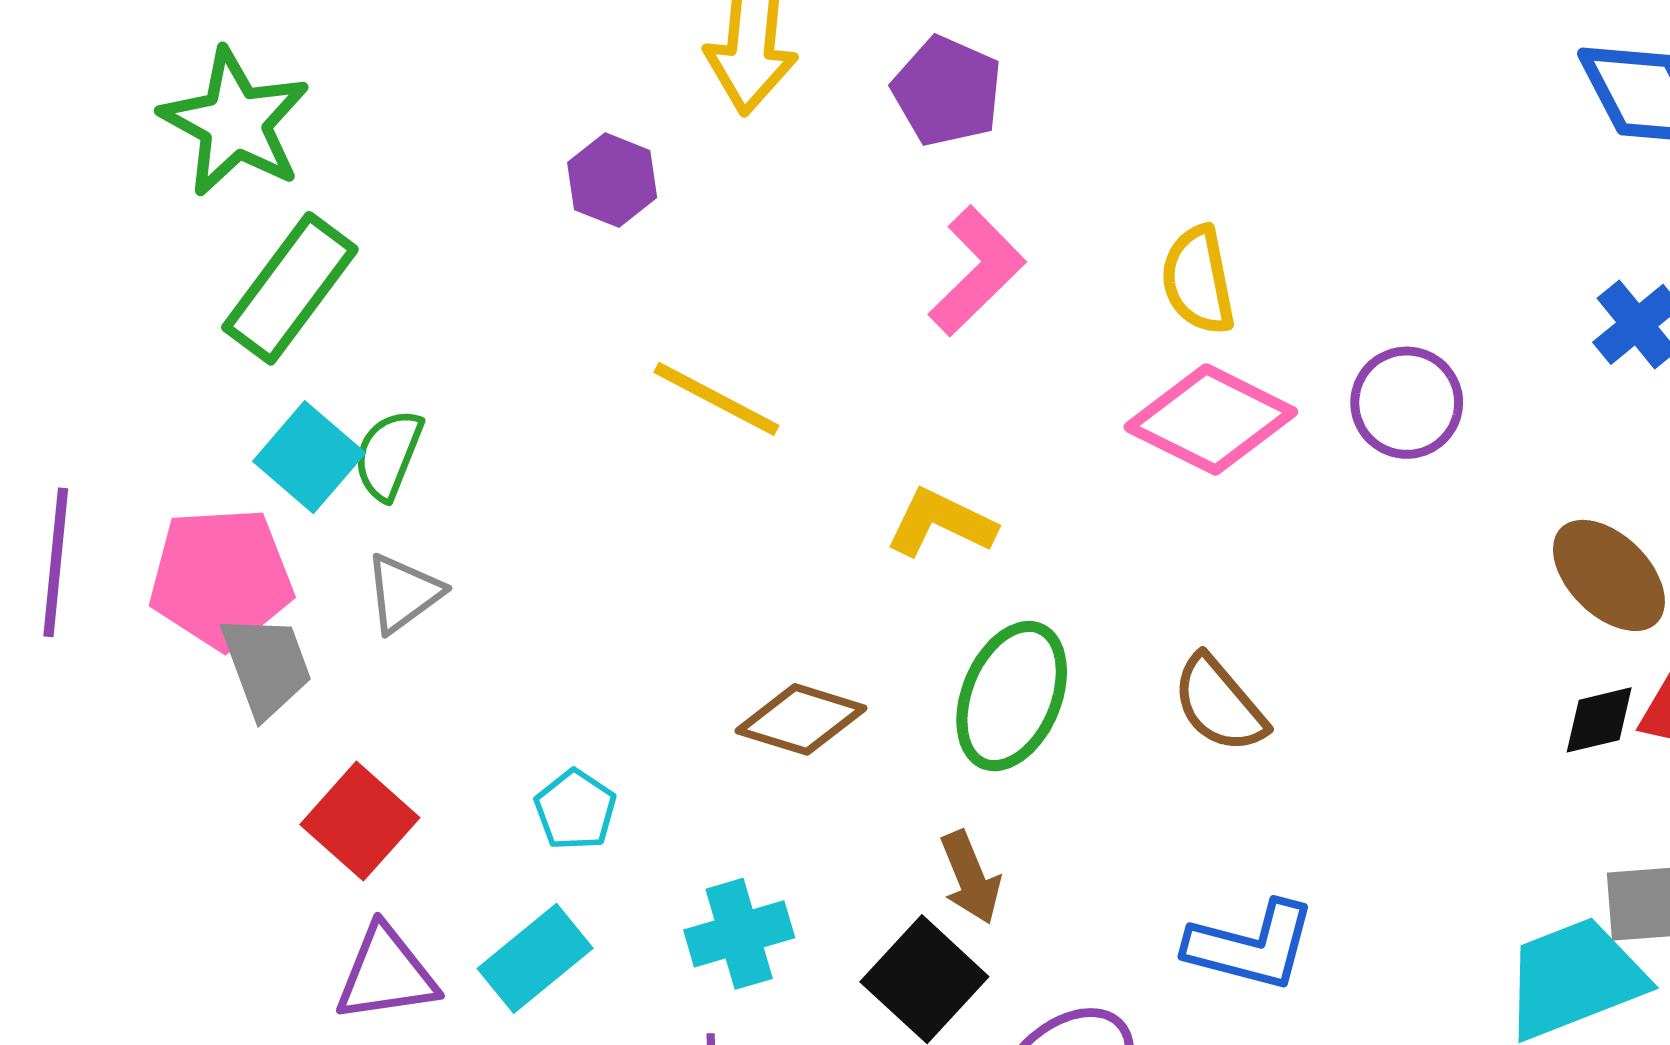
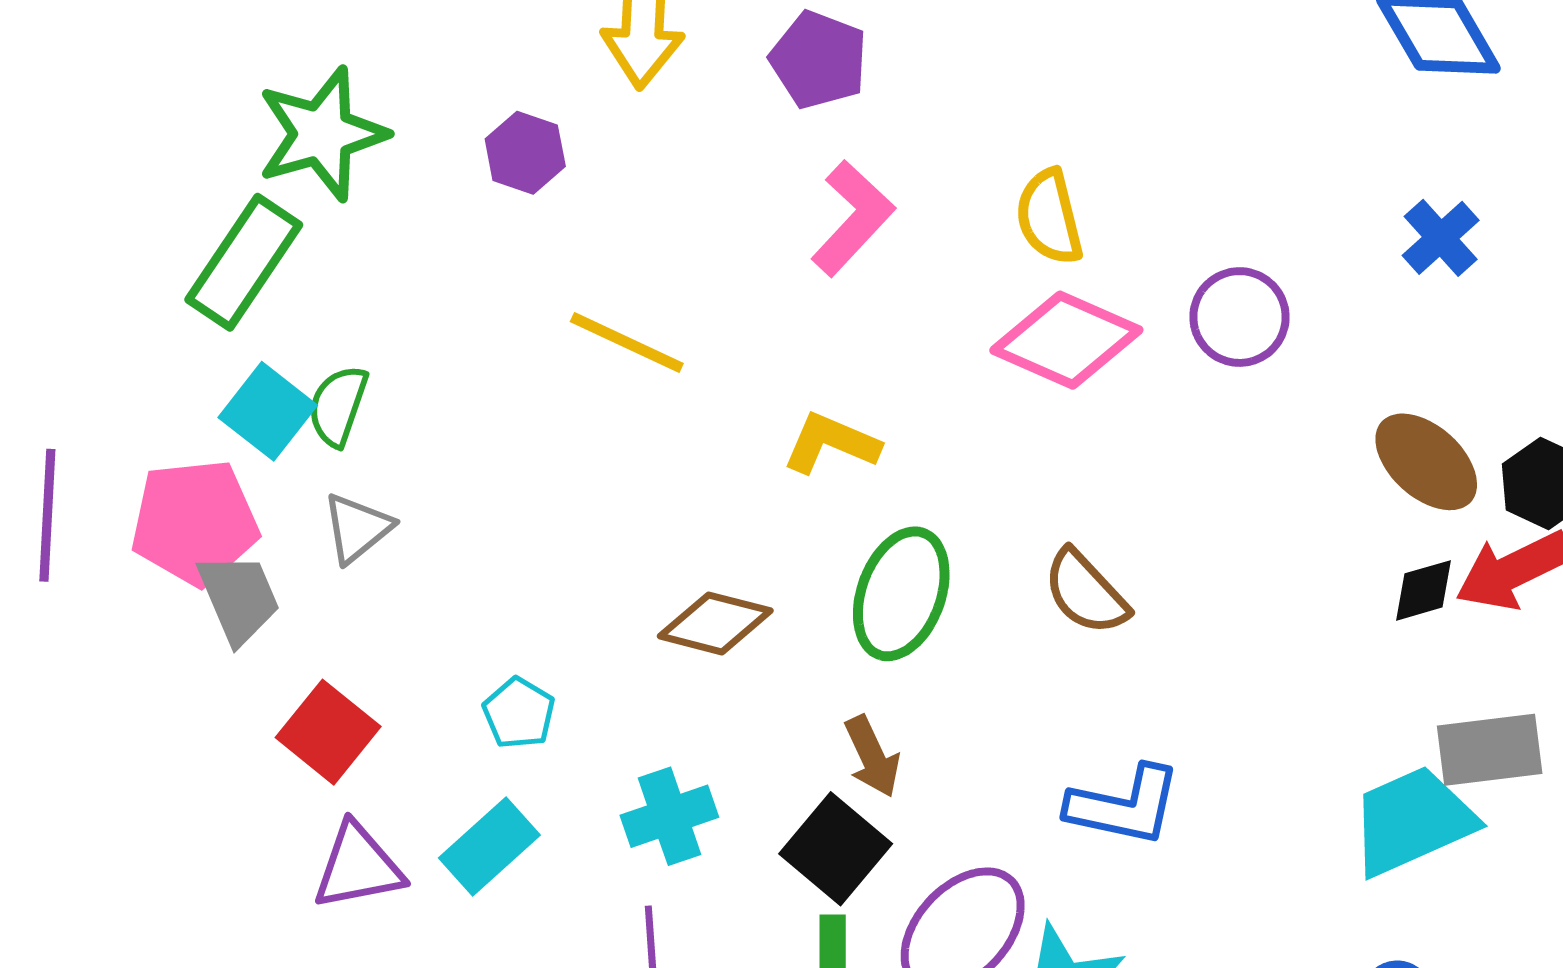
green star: (235, 122) -> (322, 134), moved, turned 30

